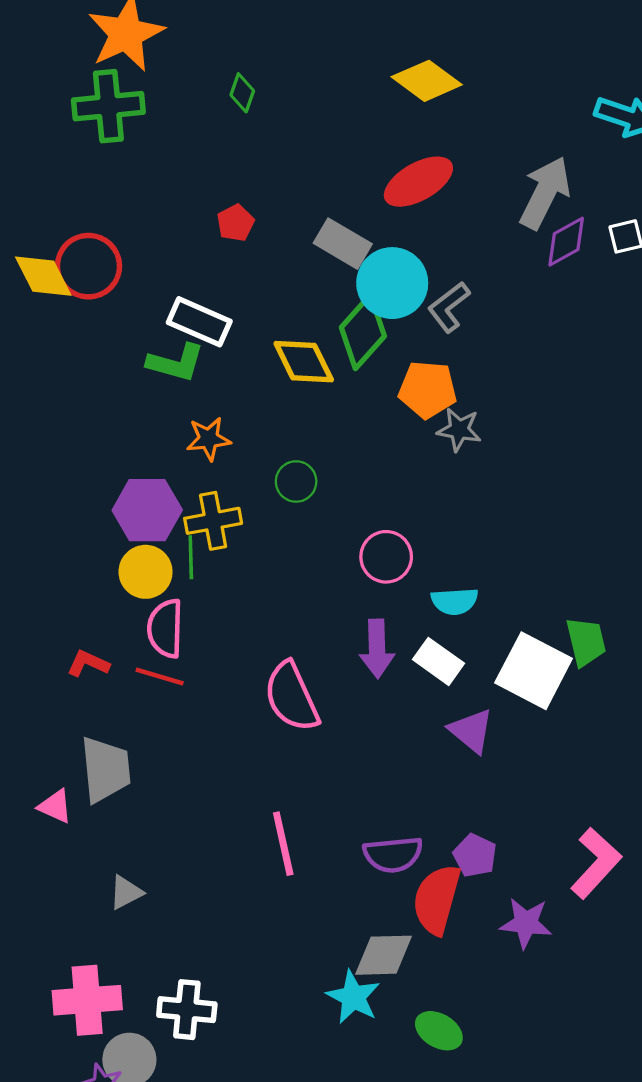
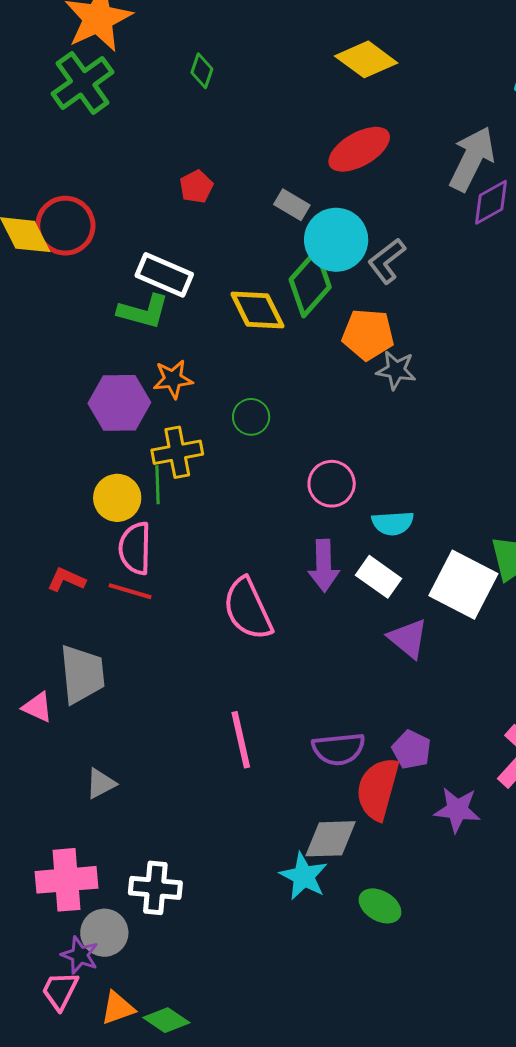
green cross: (108, 106) -> (83, 83), turned -30
gray rectangle: (343, 244) -> (292, 205), size x0.7
purple hexagon: (147, 510) -> (119, 403), moved

